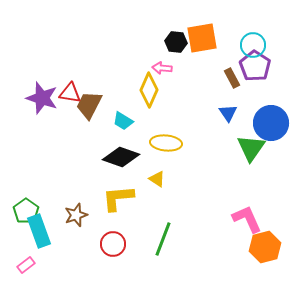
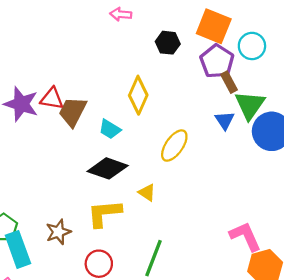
orange square: (202, 38) -> (214, 26), moved, turned 32
purple pentagon: (255, 66) -> (217, 61), moved
pink arrow: (162, 68) -> (121, 14), moved
yellow ellipse: (166, 143) -> (174, 146), moved, turned -60
green triangle: (251, 148) -> (250, 105), moved

